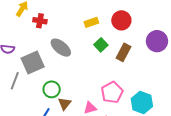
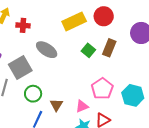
yellow rectangle: (91, 22) -> (74, 21), size x1.6
green square: (101, 45) -> (88, 50), moved
green circle: (52, 89) -> (33, 94), moved

